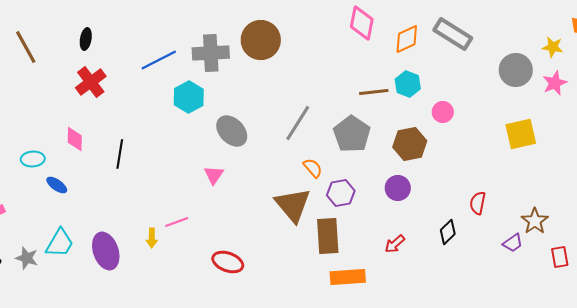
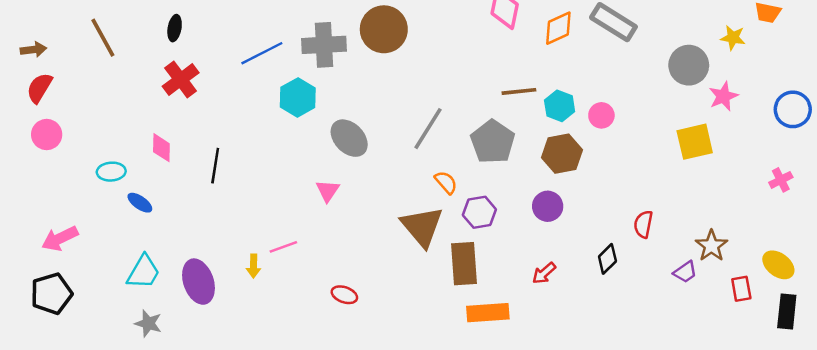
pink star: (555, 83) -> (723, 96), moved
cyan hexagon: (408, 84) -> (560, 106), moved
gray star: (27, 258) -> (148, 323), moved
red ellipse: (228, 262) -> (344, 295), size x0.7

